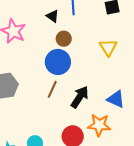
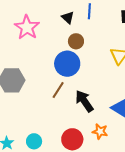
black arrow: (80, 97) -> (84, 101), turned -75
orange star: (99, 125) -> (100, 131), size x0.7

